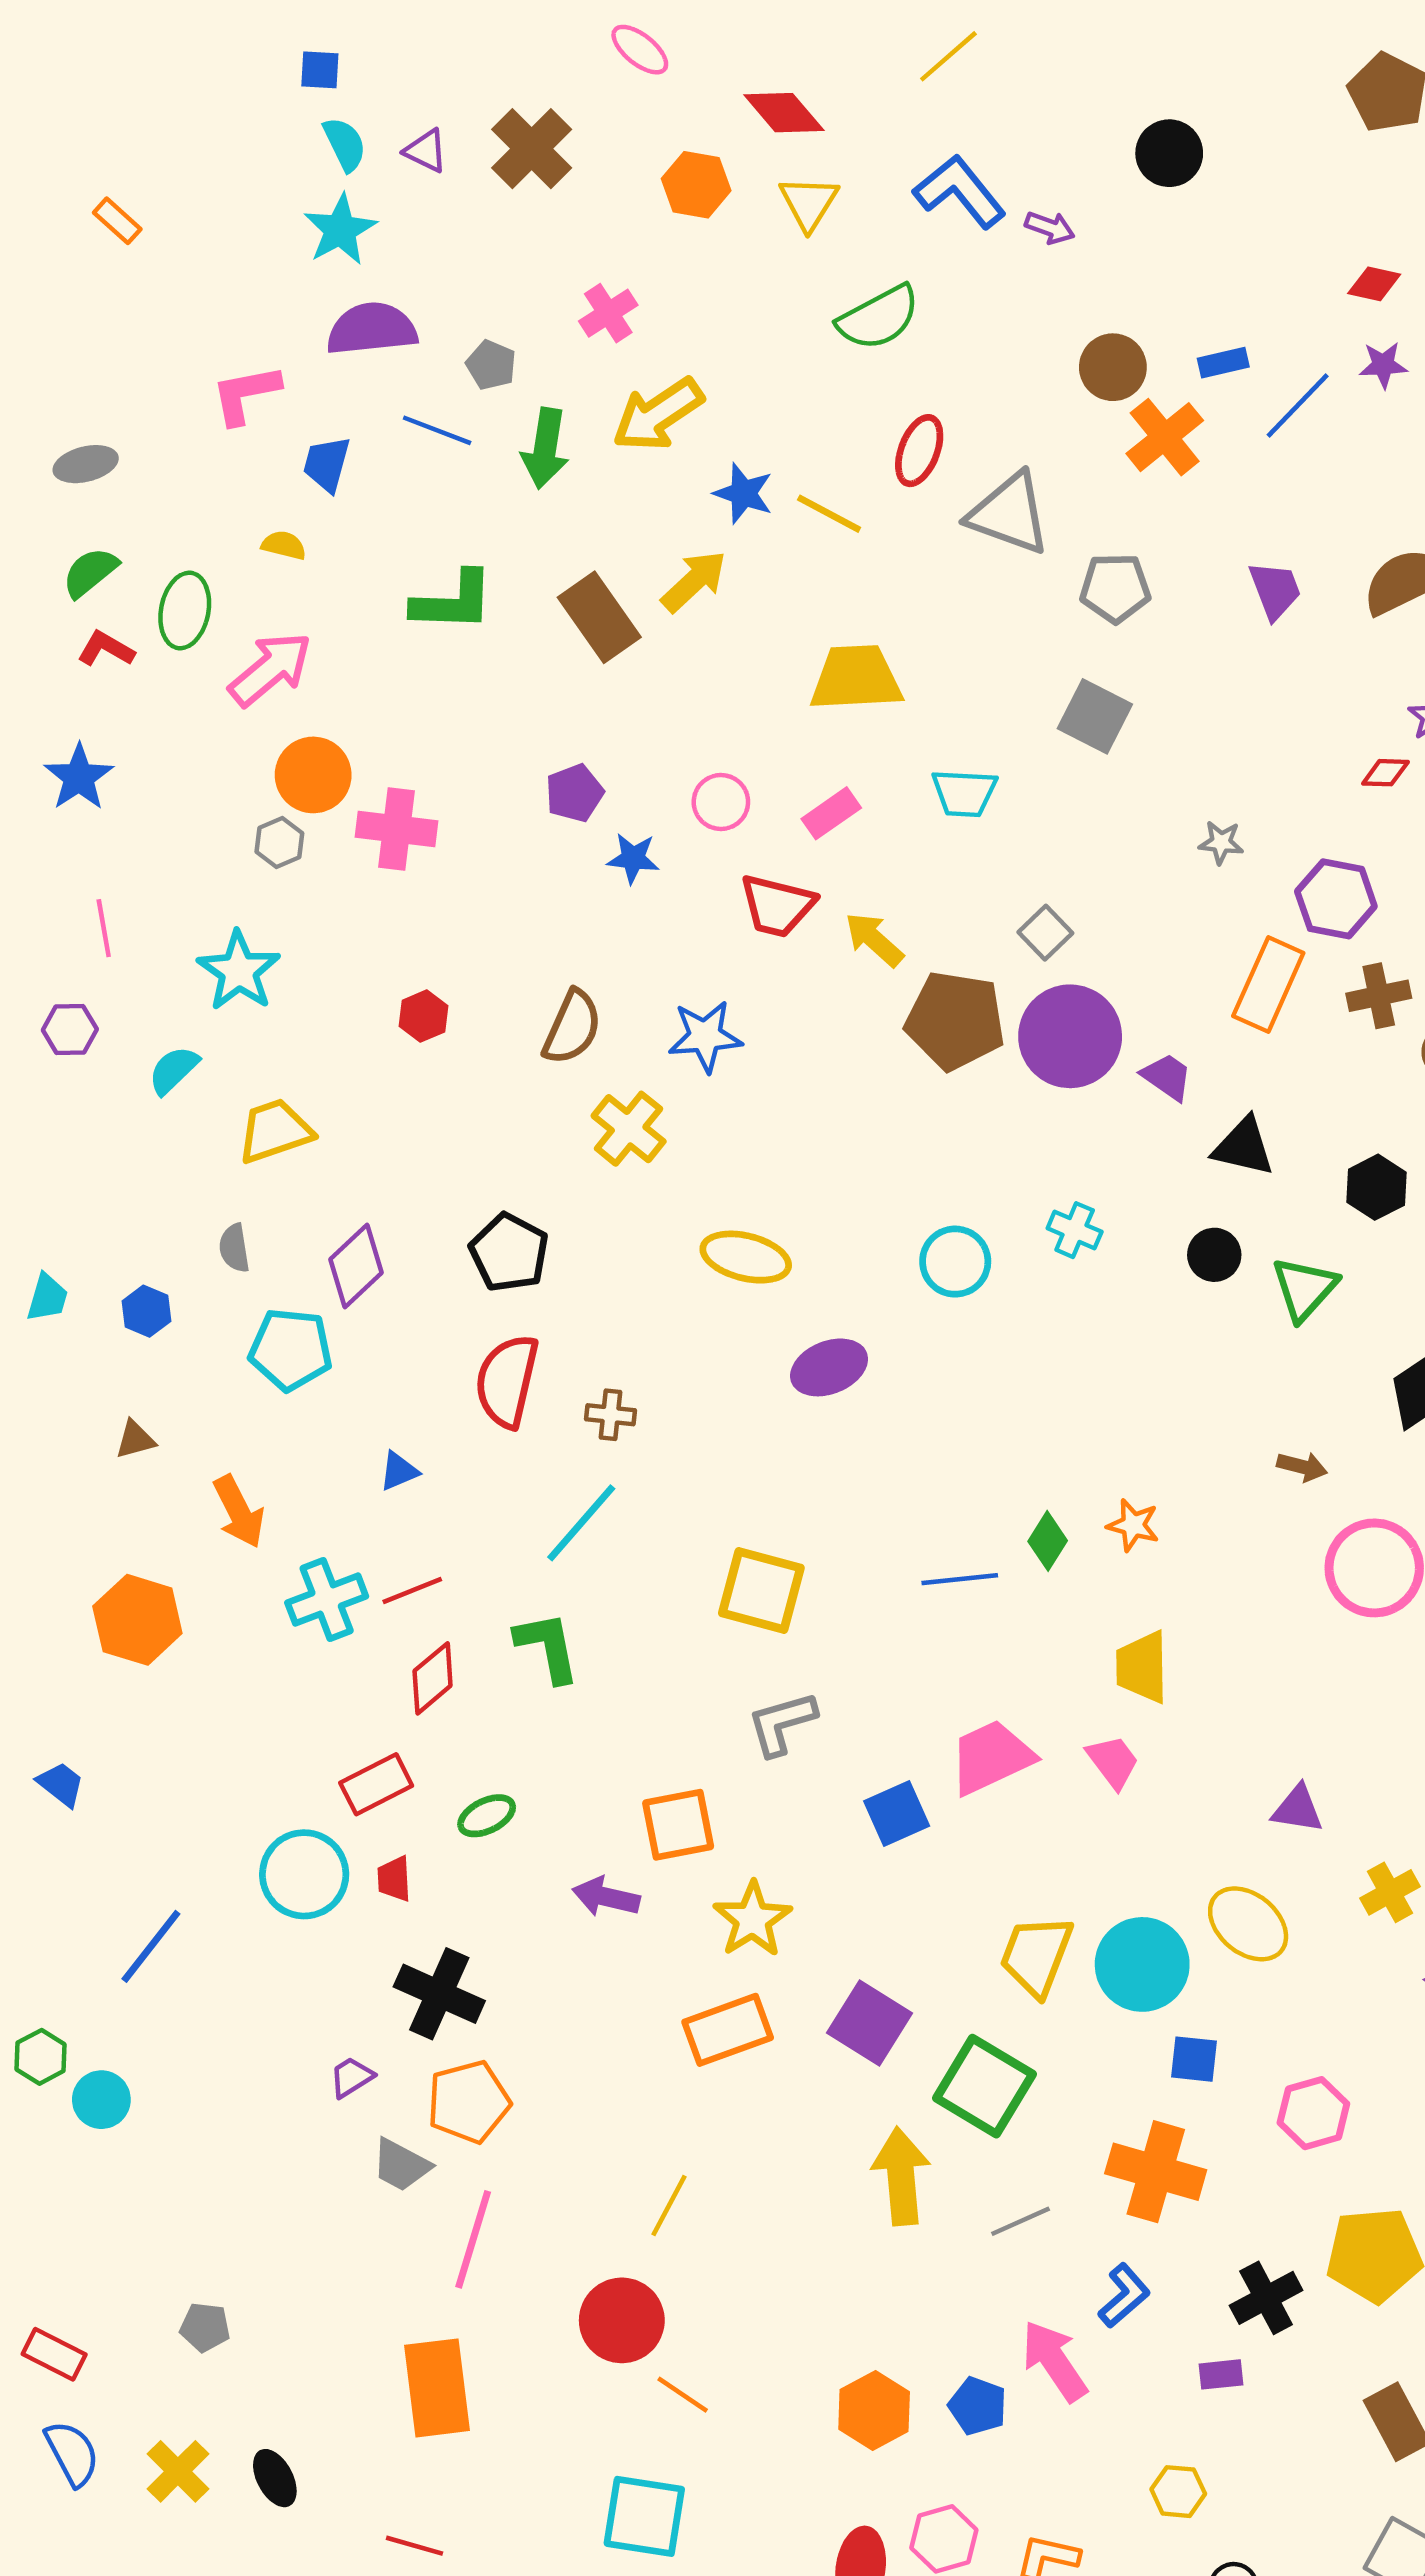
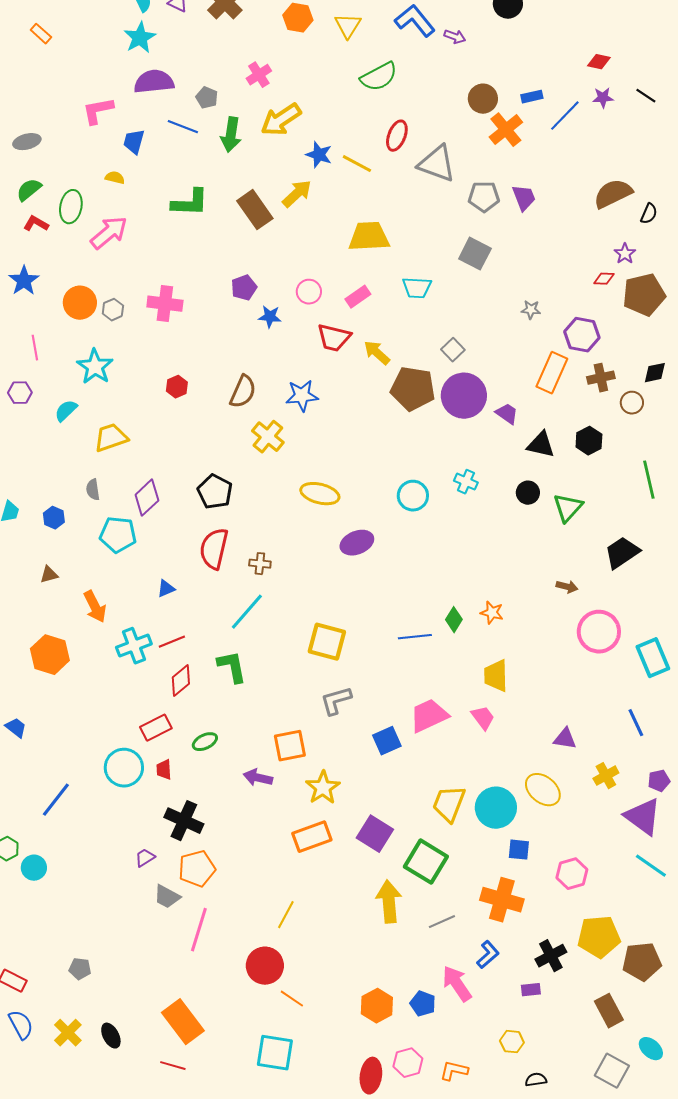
purple trapezoid: (1275, 590) -> (524, 198), moved
orange circle: (313, 775) -> (80, 303), moved
black hexagon: (1376, 1187) -> (589, 441), moved
orange rectangle: (437, 2388) -> (183, 1022), moved, turned -30

